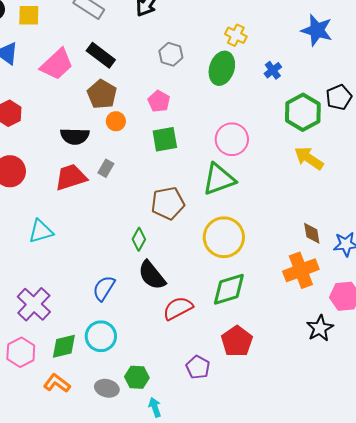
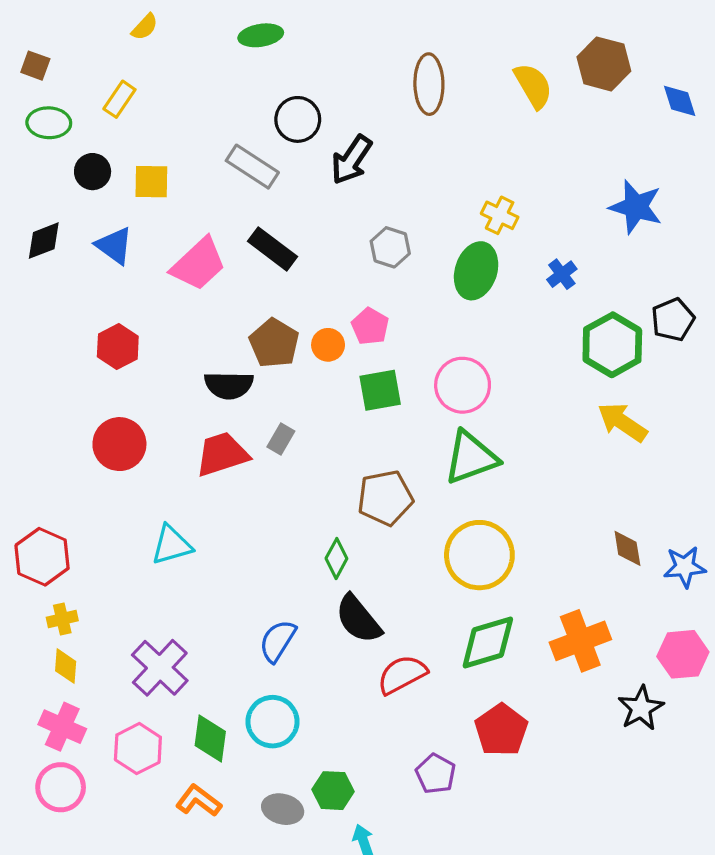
brown pentagon: (102, 94) -> (274, 343), moved
orange circle: (116, 121) -> (328, 345), moved
pink circle: (232, 139) -> (463, 385), moved
orange cross: (301, 270) -> (580, 641), moved
green diamond: (64, 346) -> (210, 738), turned -68

